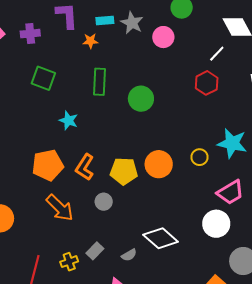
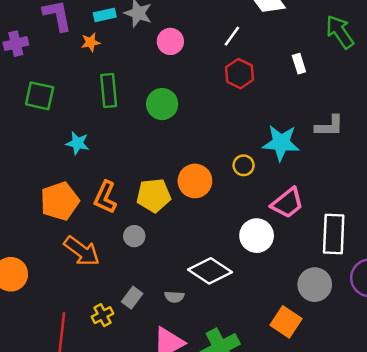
pink circle: (163, 37) -> (170, 41), moved
white line: (217, 54) -> (232, 36), moved
white circle: (216, 224) -> (257, 236), moved
gray semicircle: (129, 255) -> (174, 297), turned 42

